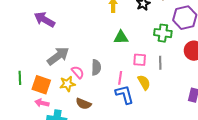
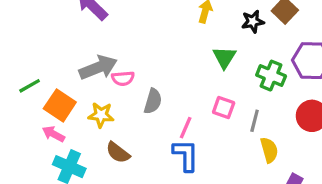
green triangle: (121, 37) -> (224, 57), moved, turned 49
pink semicircle: (78, 72) -> (123, 78), moved, turned 112
green line: (20, 78) -> (30, 86), turned 48
yellow semicircle: (144, 82) -> (269, 150), moved

